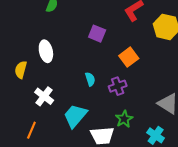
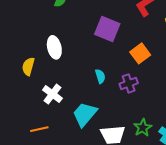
purple square: (97, 34) -> (107, 29), size x1.4
green star: (124, 119) -> (143, 128), moved
orange line: (31, 130) -> (39, 129), turned 54

